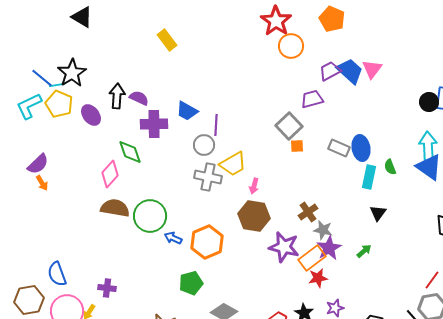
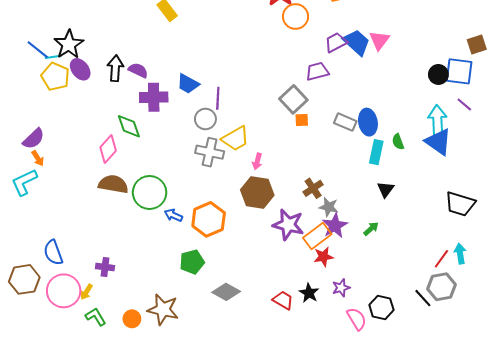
cyan L-shape: (29, 106) -> (24, 182), moved
purple ellipse: (91, 115) -> (80, 69), moved

